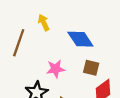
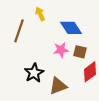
pink star: (56, 69) -> (61, 50), moved

